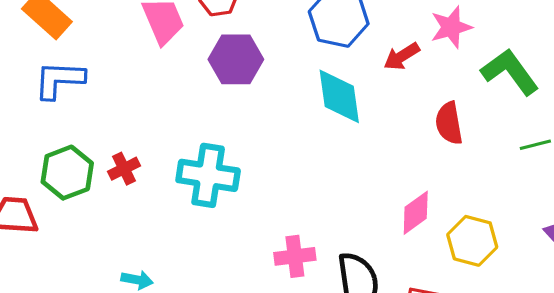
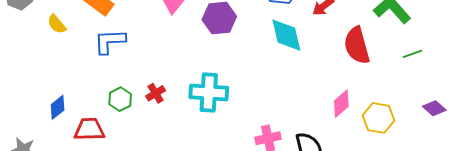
red semicircle: (449, 123) -> (357, 45), size x1.4
green hexagon: (67, 173) -> (120, 99), size x0.7

